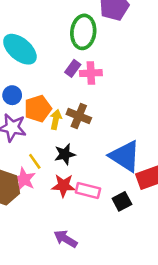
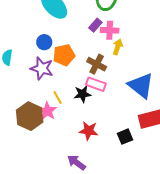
yellow arrow: (56, 120) -> (118, 47), moved
blue triangle: (125, 156) -> (141, 86), moved
red star: (63, 186) -> (89, 131), moved
pink rectangle: (88, 191) -> (96, 84), moved

